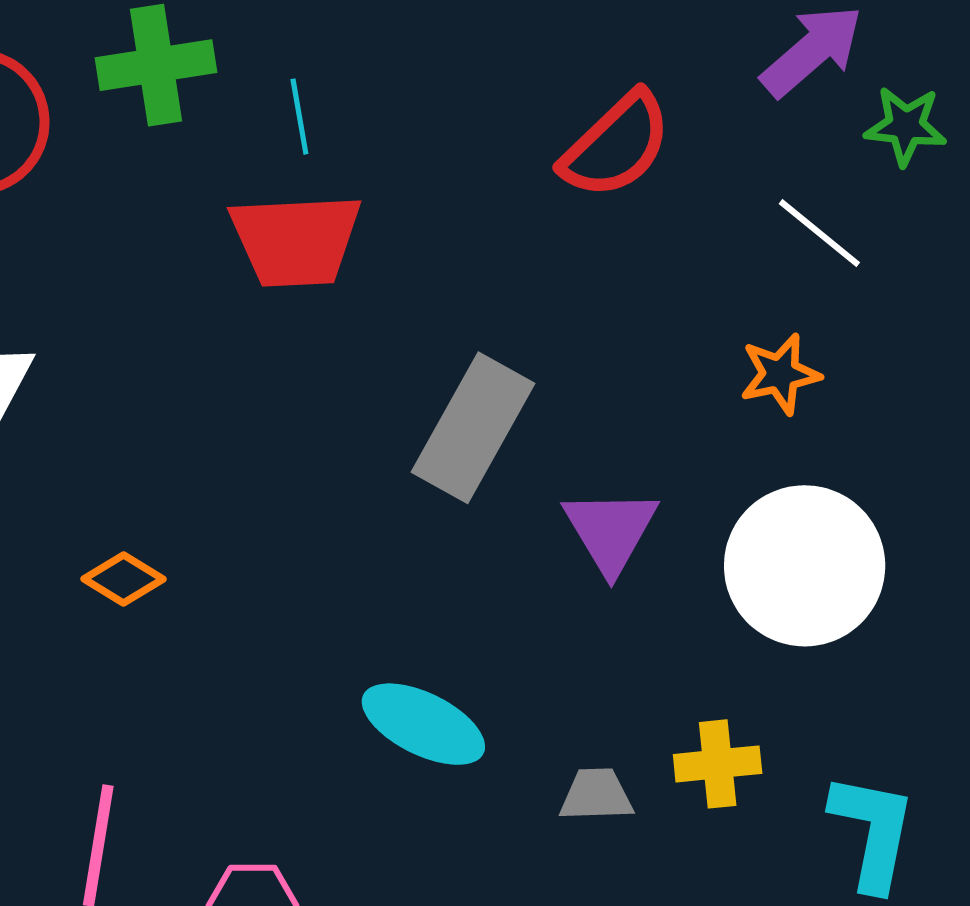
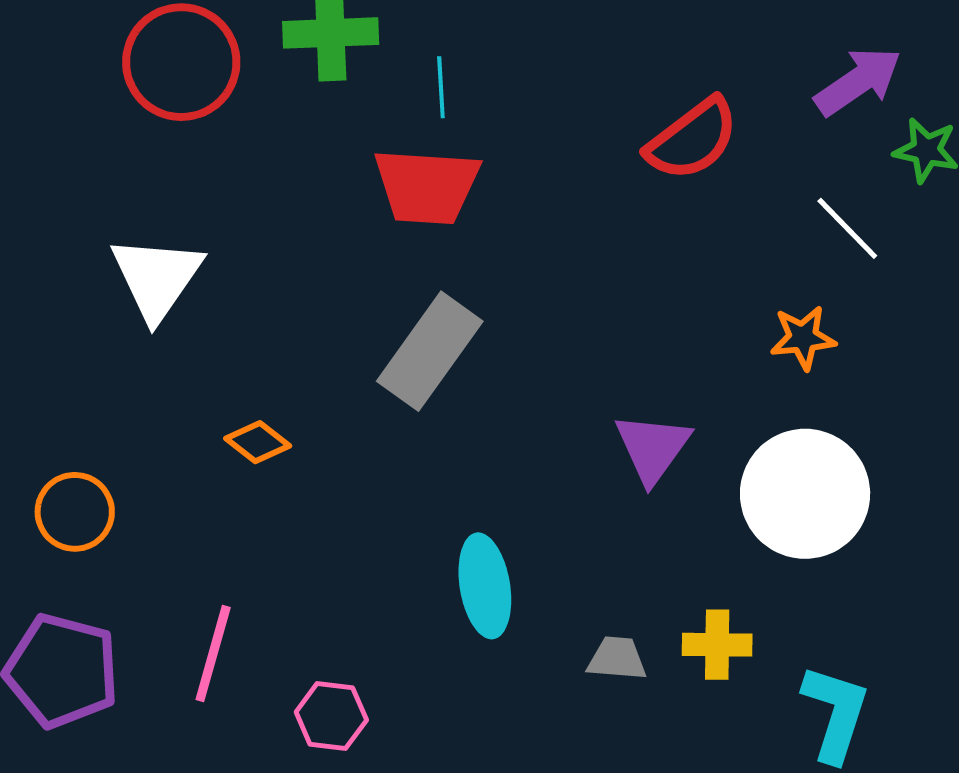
gray rectangle: (473, 428) -> (430, 351), moved
cyan ellipse: (423, 724) -> (485, 586), turned 48

